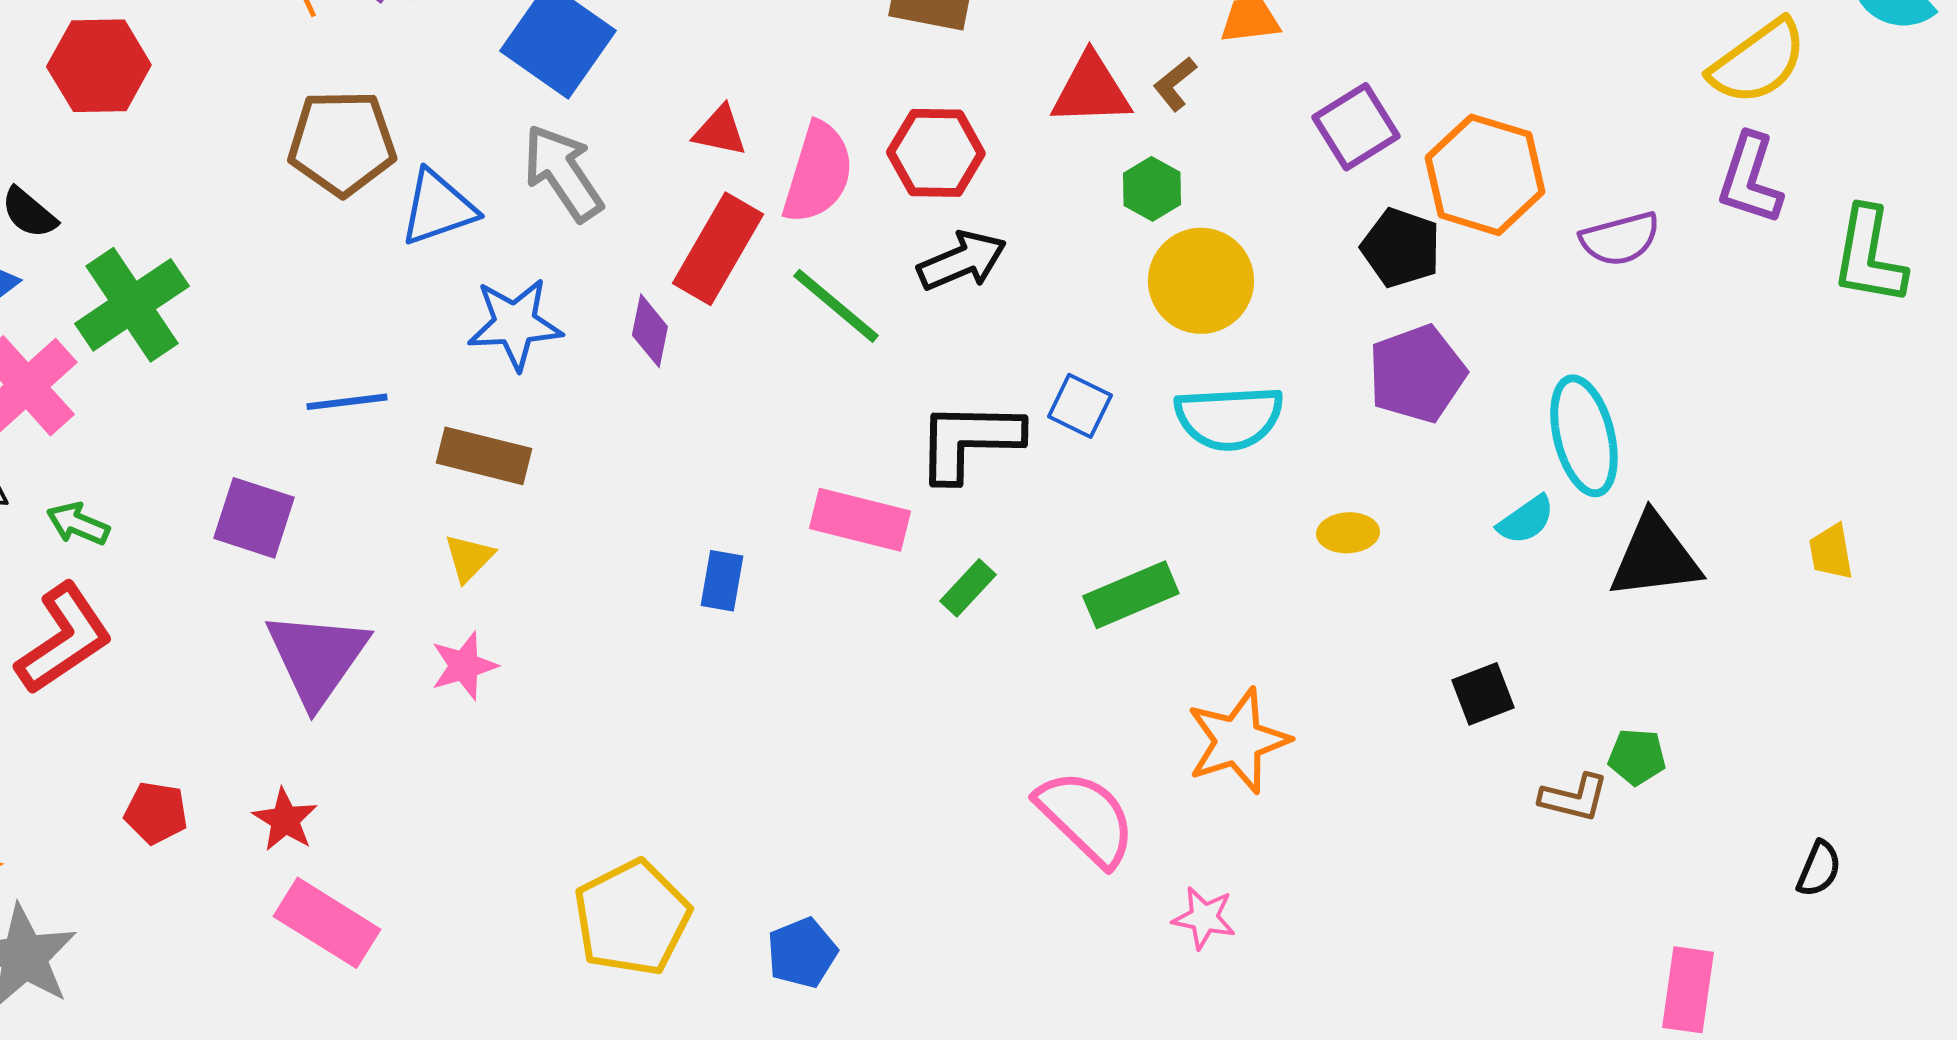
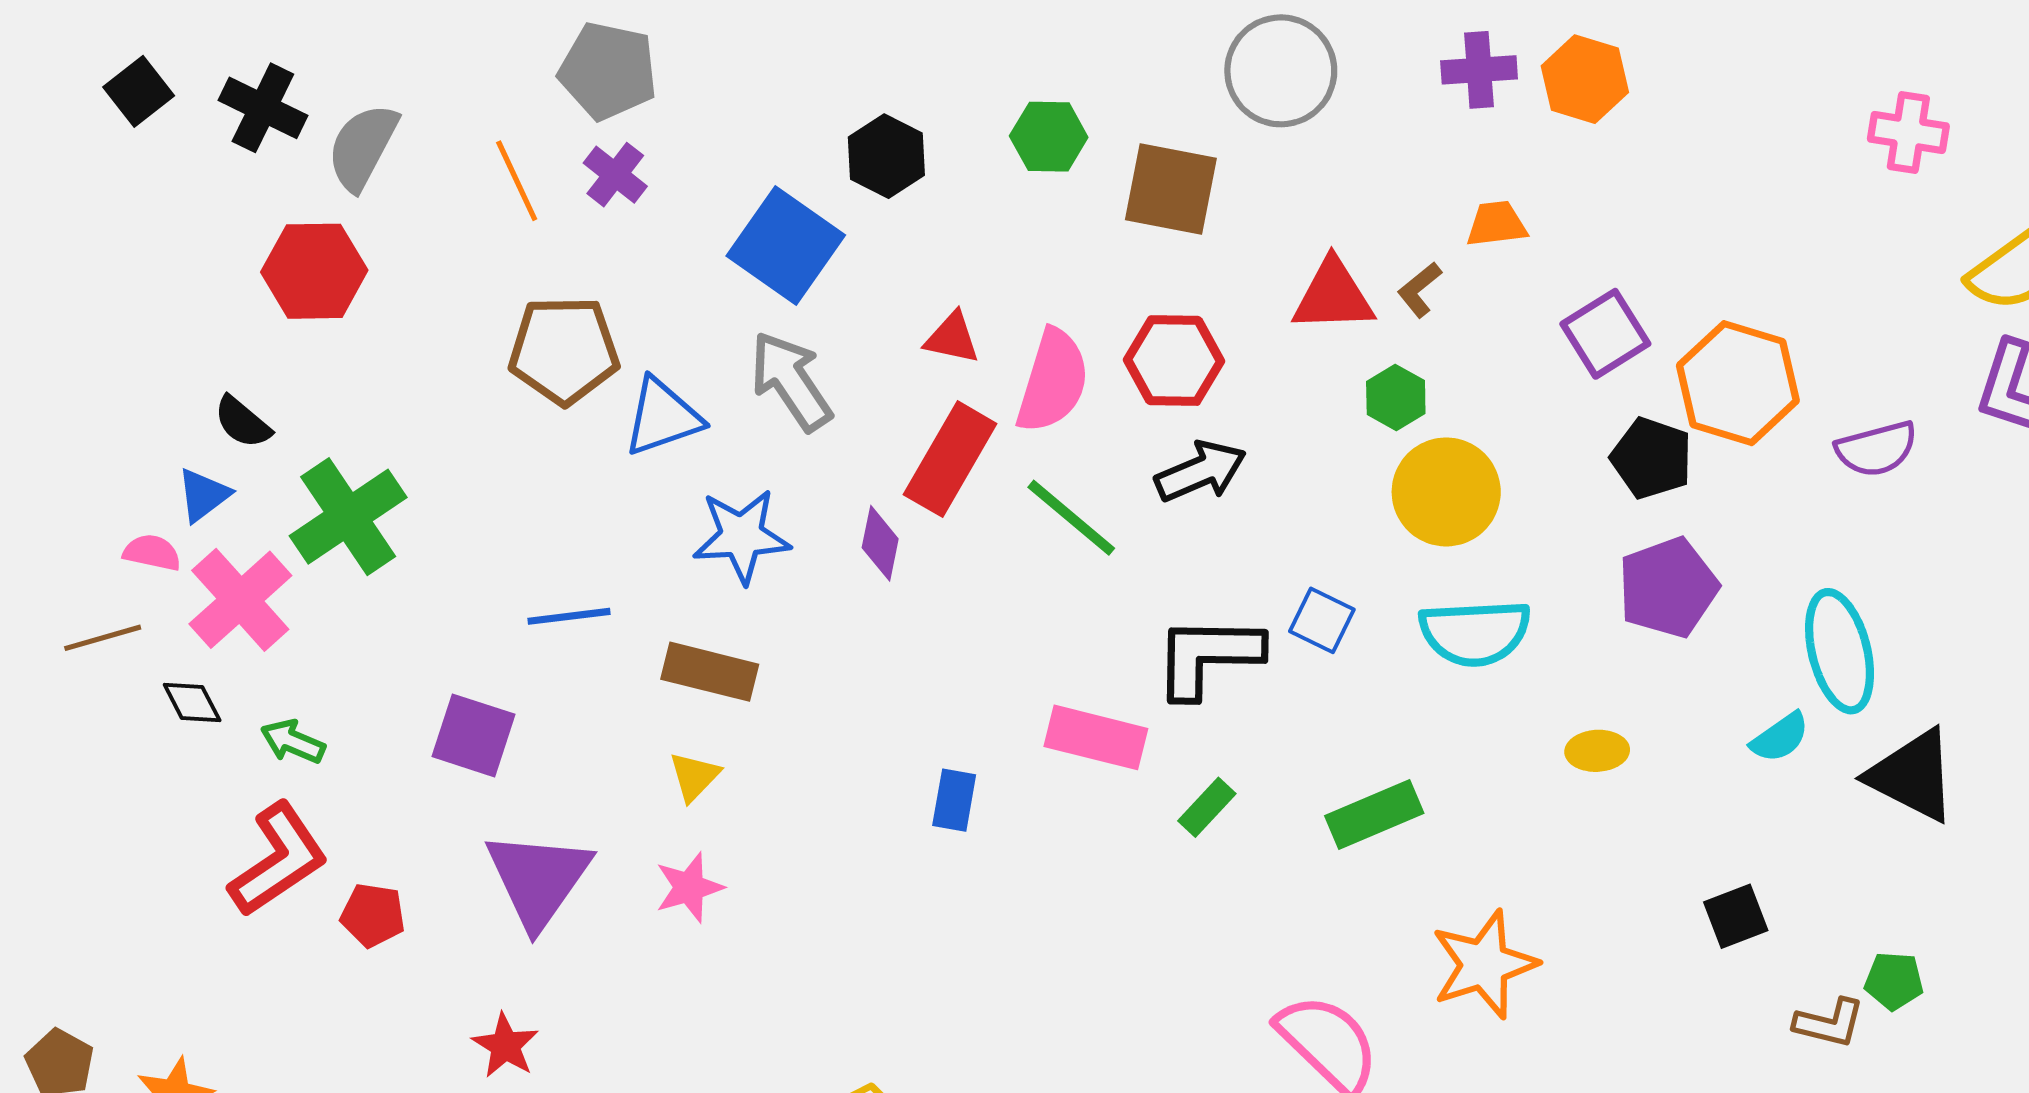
black triangle: (1655, 557) -> (1912, 775), turned 34
red pentagon: (156, 813) -> (373, 915), moved

